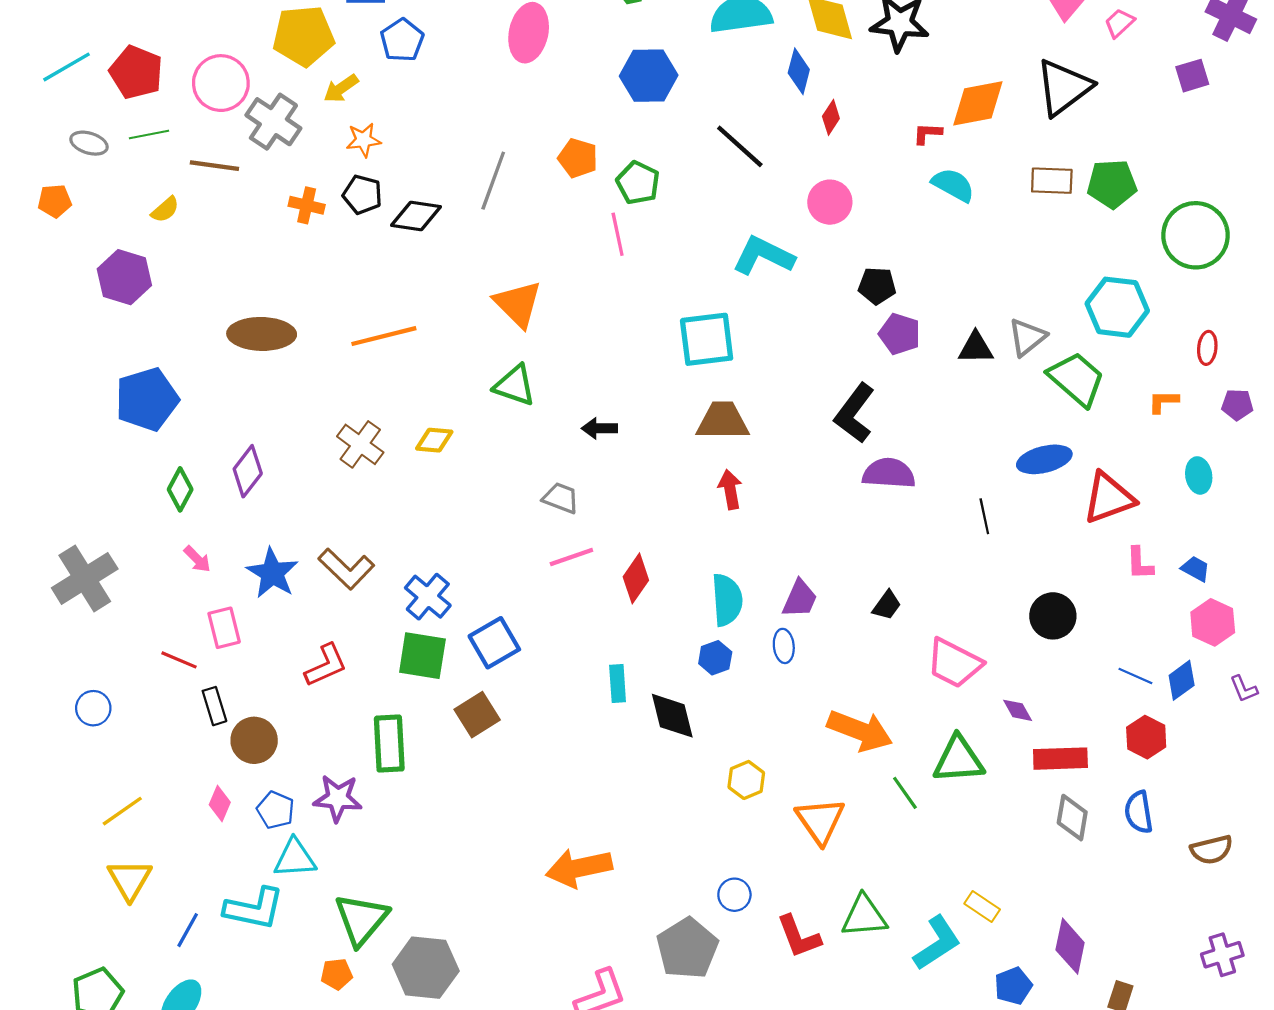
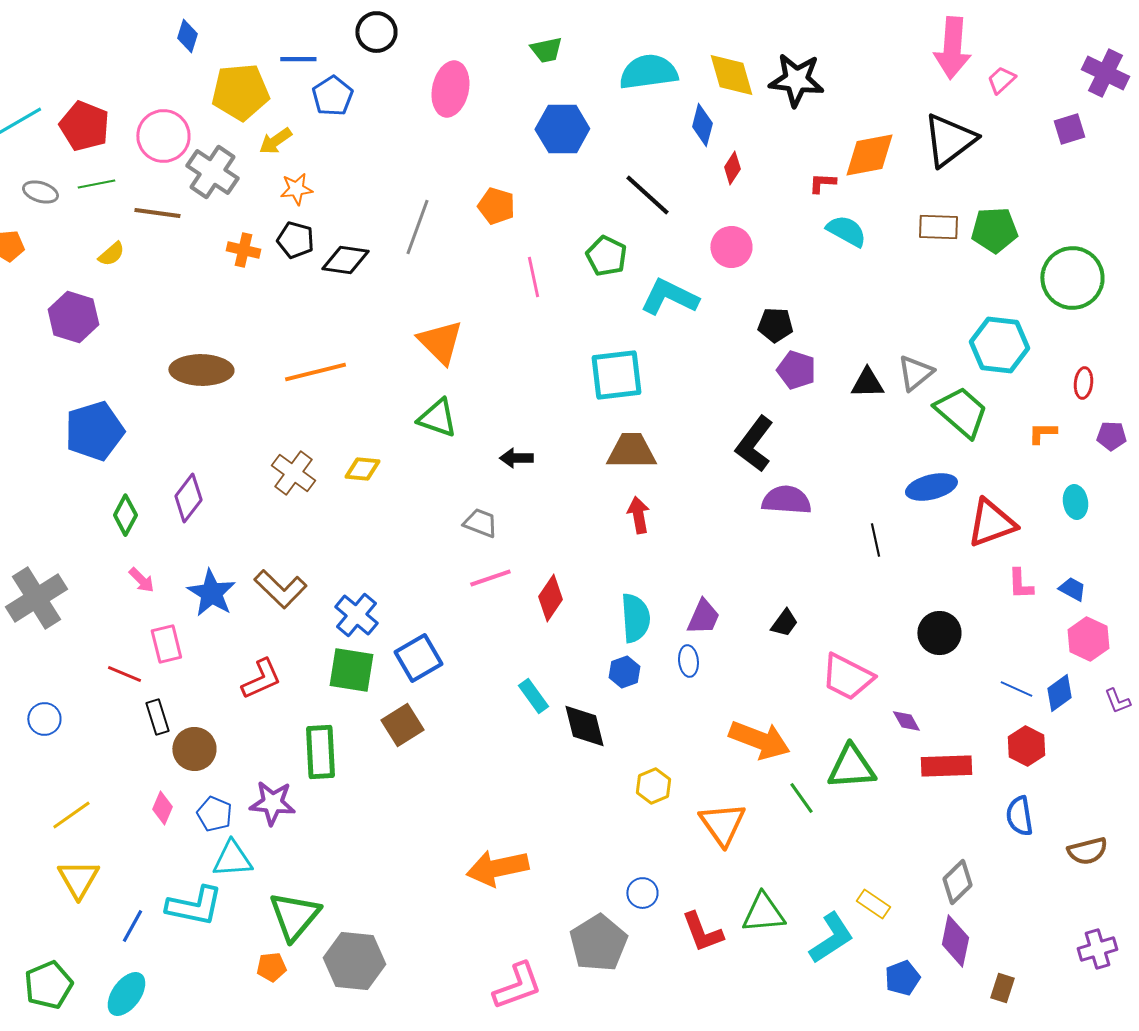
green pentagon: (638, 183) -> (606, 256), moved
cyan rectangle: (618, 683) -> (533, 696), turned -32
gray diamond: (1072, 818) -> (957, 882), moved, turned 36

